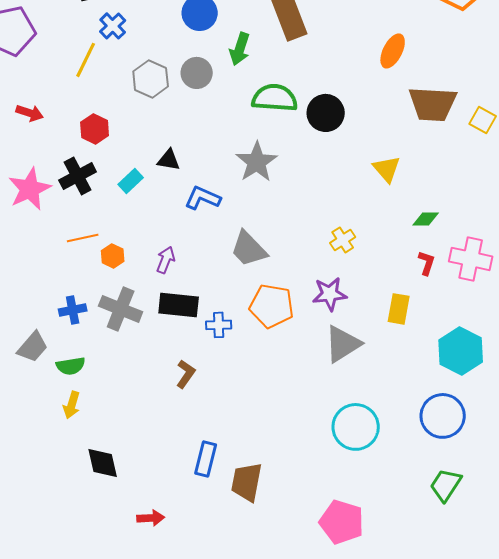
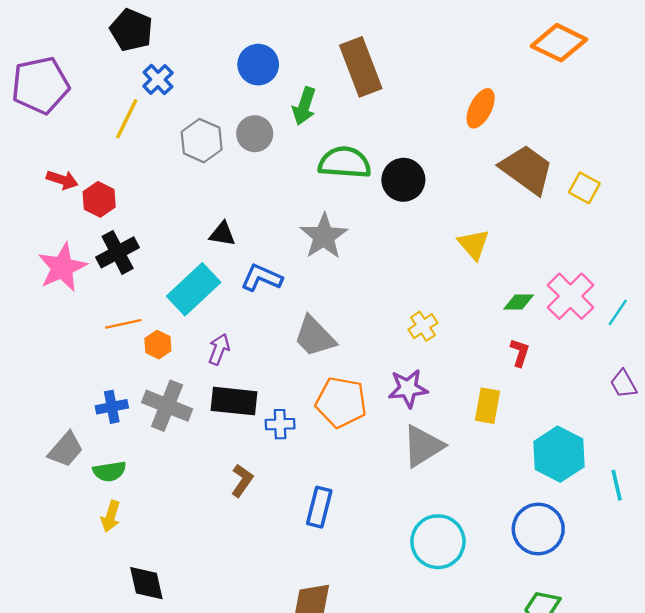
brown trapezoid: (433, 104) -> (527, 169), turned -147
red hexagon: (95, 129) -> (99, 199), moved
cyan rectangle: (131, 181) -> (194, 289), moved, size x1.8
pink cross: (471, 259) -> (570, 296), moved, turned 33
blue rectangle: (206, 459) -> (319, 507), moved

